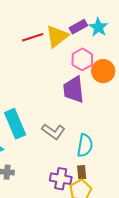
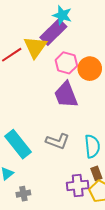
purple rectangle: (78, 27) -> (53, 32), size x1.5
cyan star: (98, 27) -> (62, 15), moved

